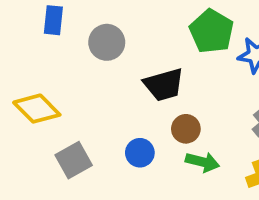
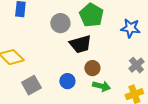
green pentagon: (212, 31) -> (91, 15), moved
gray circle: (107, 42) -> (60, 23), moved

